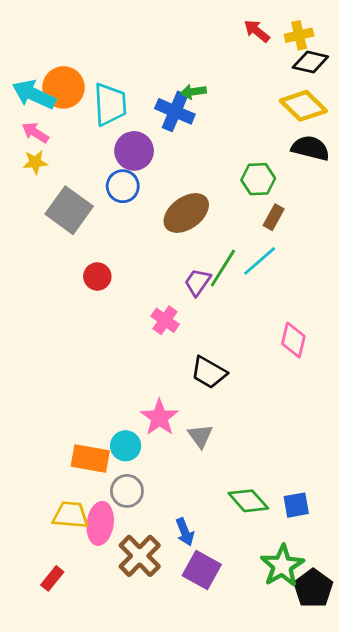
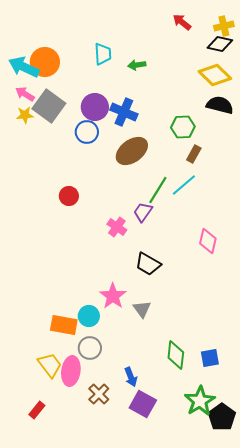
yellow cross: (299, 35) -> (224, 26), moved
cyan trapezoid: (110, 104) -> (103, 54), moved, size x0.7
blue cross: (175, 111) -> (124, 112), moved
gray square: (69, 210) -> (49, 106), moved
purple trapezoid: (198, 282) -> (143, 212), moved
green diamond: (248, 501) -> (176, 355), turned 48
yellow trapezoid: (71, 515) -> (50, 365), turned 48
brown cross: (140, 556) -> (99, 394), size x0.7

